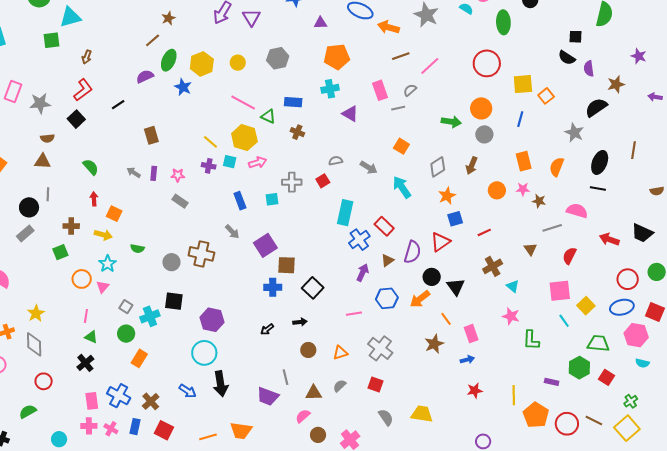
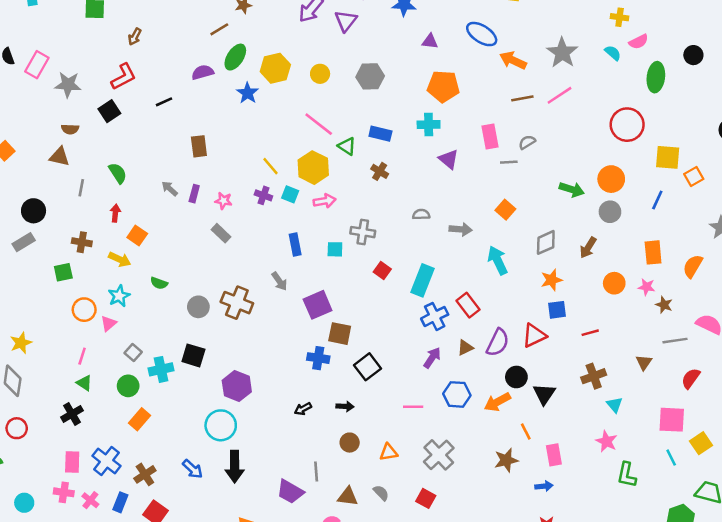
pink line: (430, 66) -> (560, 95), moved
gray arrow: (369, 167) -> (461, 229), turned -36
red square: (323, 181) -> (382, 270), moved, turned -32
gray line: (48, 194) -> (81, 188), moved
gray semicircle: (340, 386) -> (381, 493), turned 80

